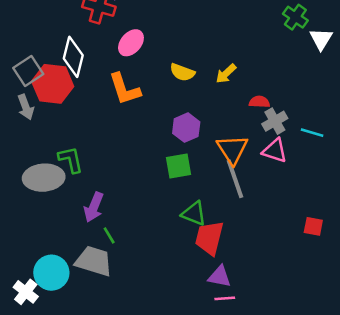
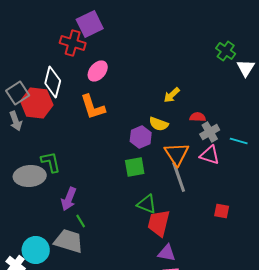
yellow semicircle: (182, 72) -> (159, 124), moved
red square: (313, 226) -> (222, 211), moved

